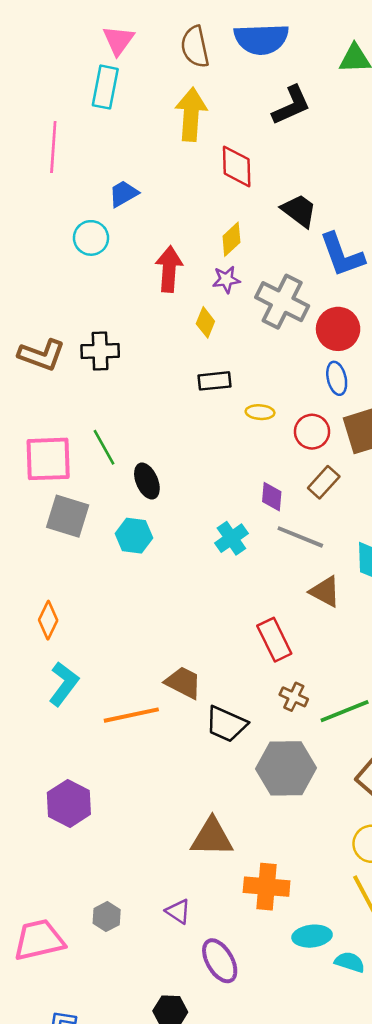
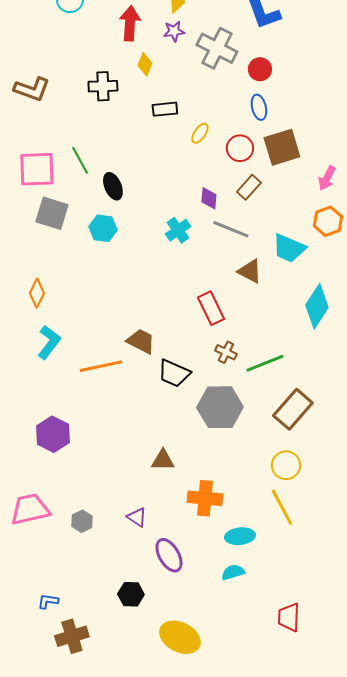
yellow diamond: (205, 322) -> (145, 64), moved
red circle: (338, 329) -> (260, 69), size x0.7
black cross: (100, 351) -> (103, 86), moved
yellow ellipse: (260, 412) -> (200, 133), turned -60
brown triangle: (212, 837) -> (163, 460), size x0.7
pink trapezoid: (39, 940) -> (30, 509), moved
cyan semicircle: (350, 962) -> (233, 572), moved, turned -35

